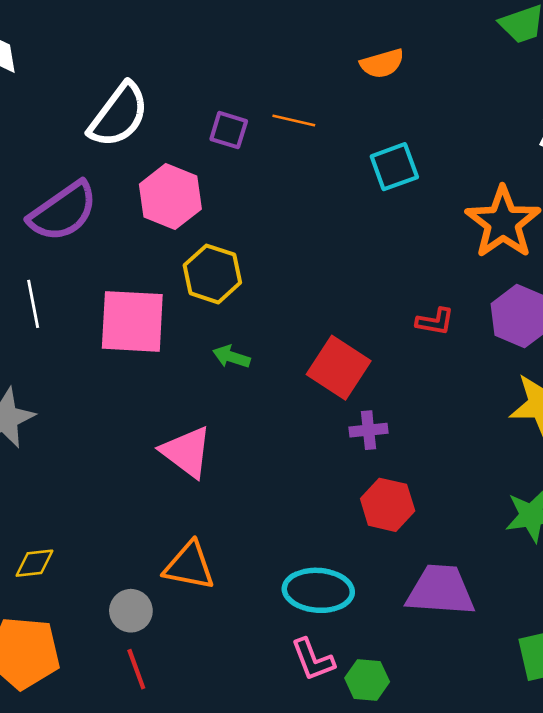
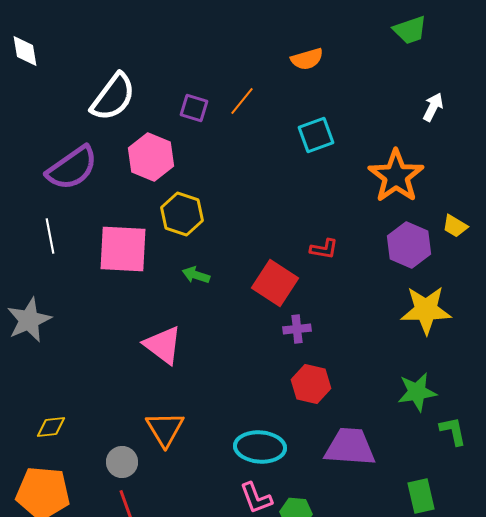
orange line: (294, 121) -> (242, 101), turned -64
red L-shape: (435, 321) -> (324, 249), moved
orange triangle: (189, 566) -> (165, 429), turned 48

